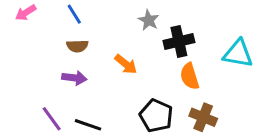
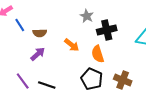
blue line: (74, 14) -> (20, 25), moved
orange semicircle: (190, 76) -> (98, 54), moved
purple arrow: (74, 78) -> (38, 54), turned -49

